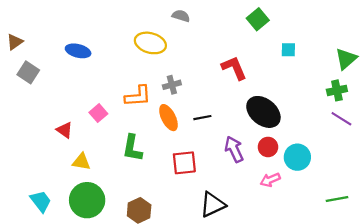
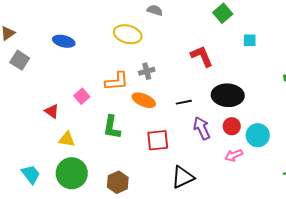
black ellipse: (263, 112) -> (228, 95), turned -36
orange ellipse: (168, 118) -> (144, 100), turned -40
black line: (202, 118) -> (184, 102), moved

